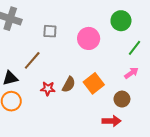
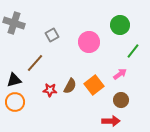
gray square: (50, 31) -> (52, 35), turned -32
pink arrow: (131, 73) -> (120, 74), moved

